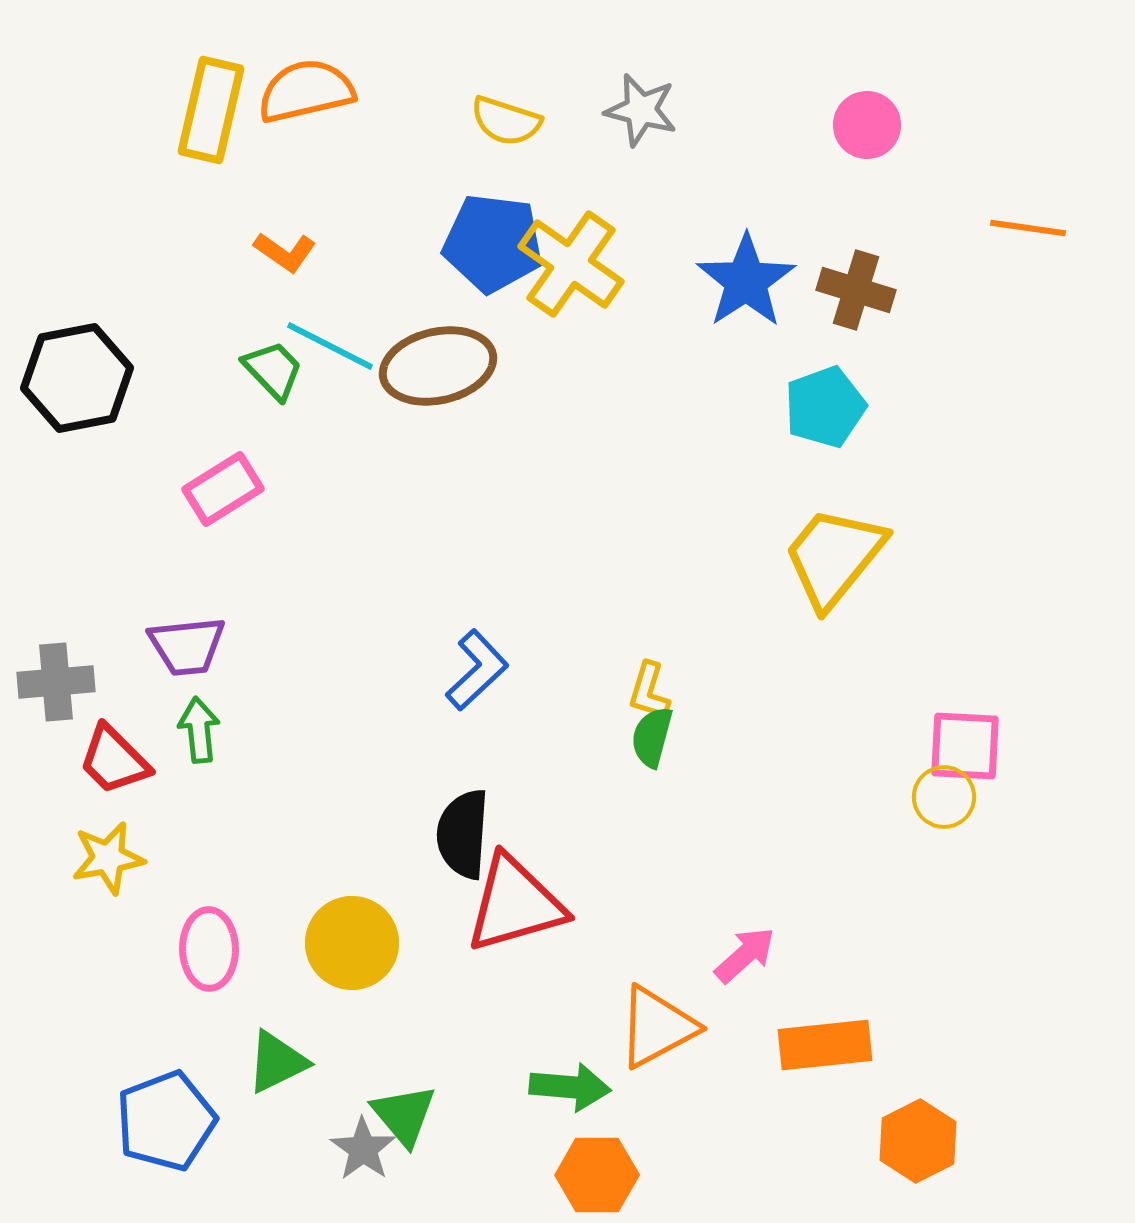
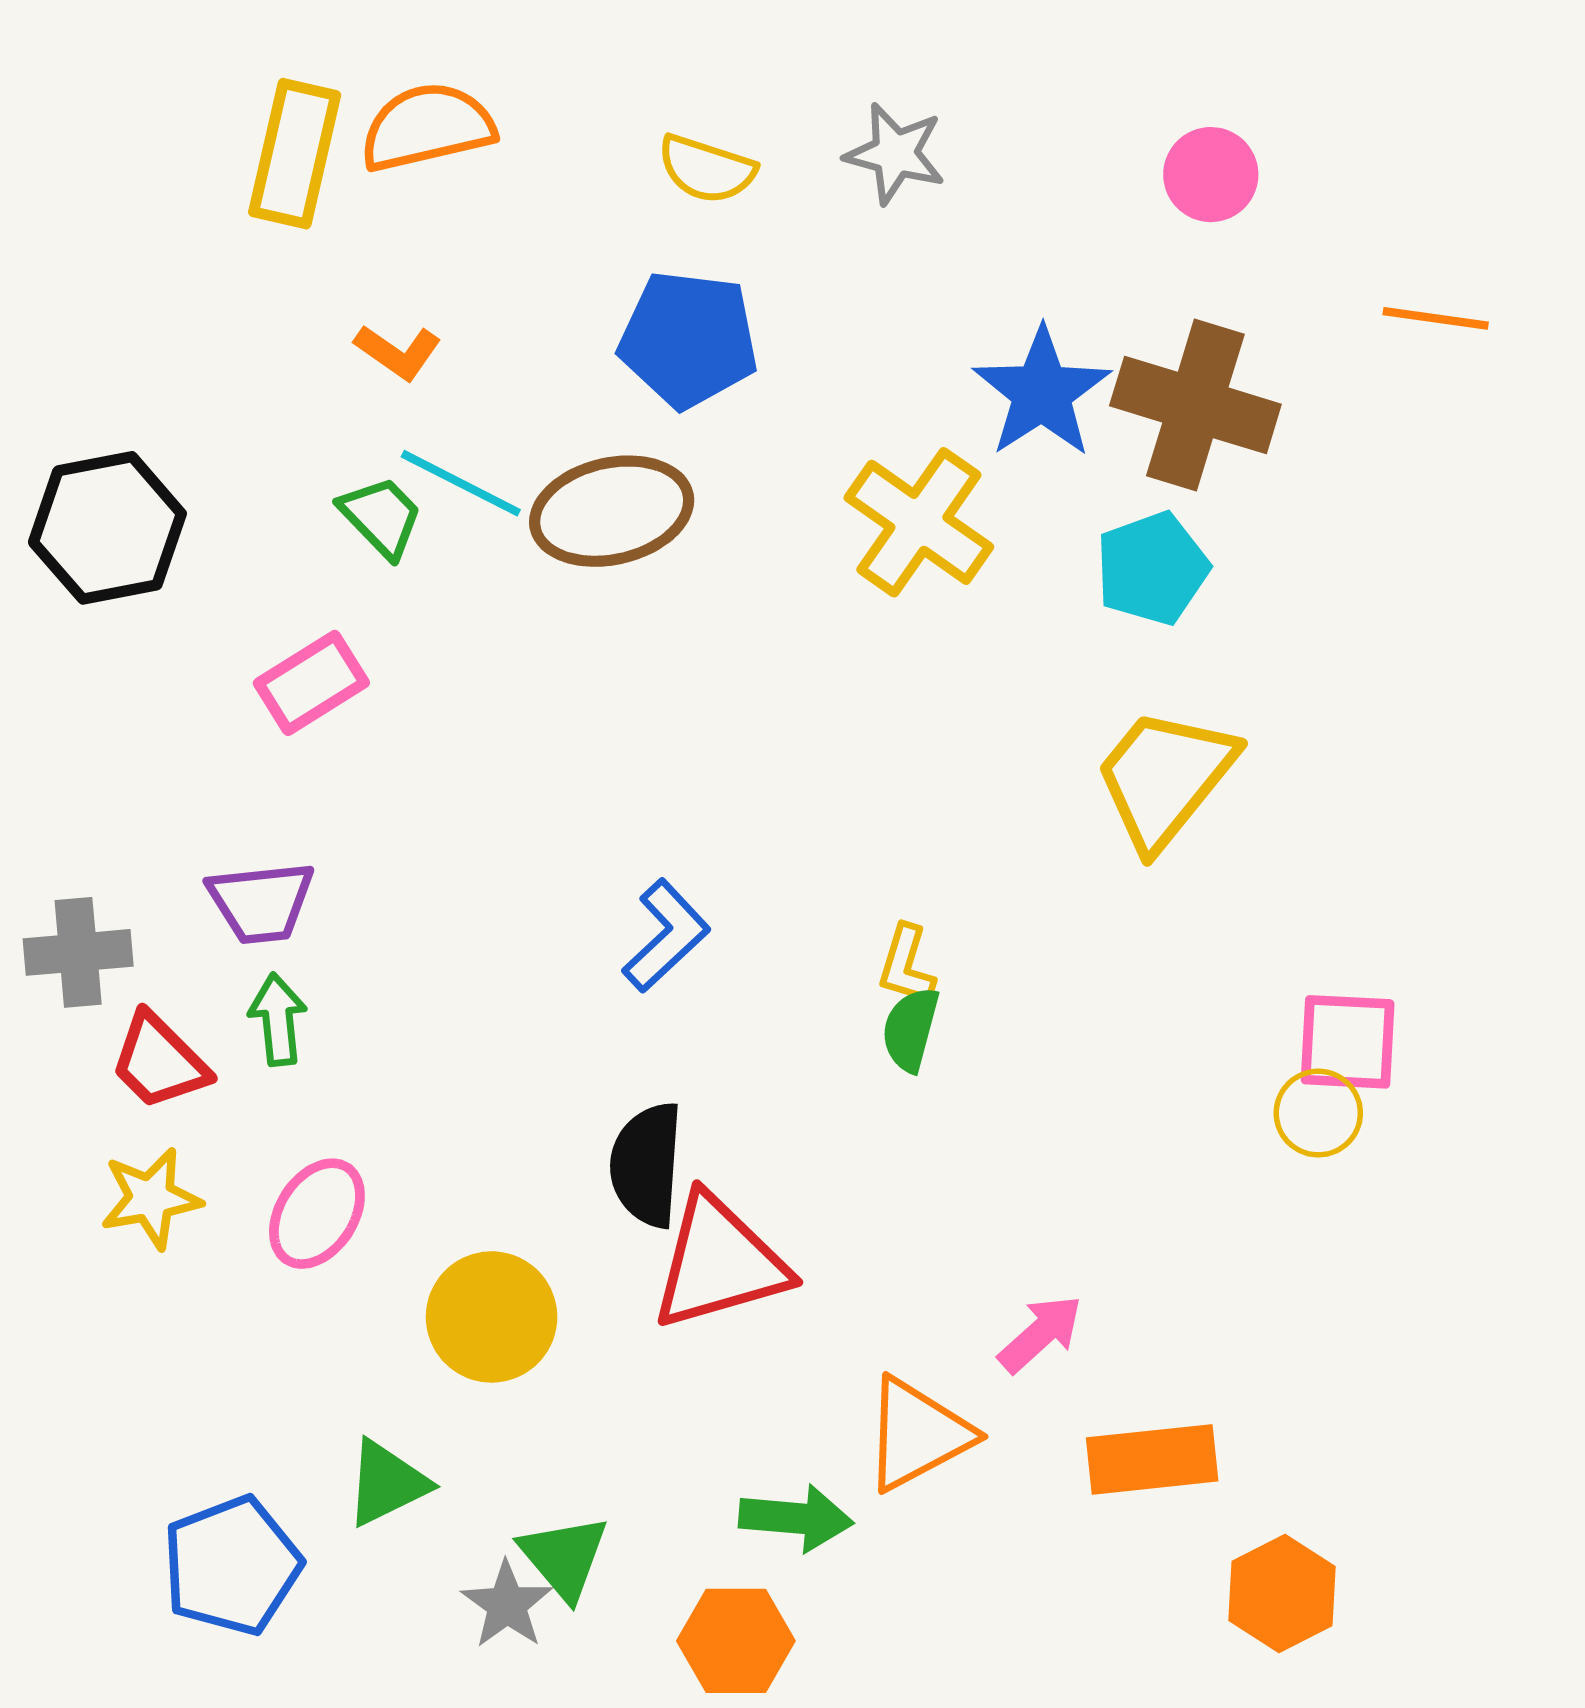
yellow cross: (571, 264) -> (919, 522), moved
brown cross: (856, 290) -> (1195, 405), size x1.5
pink ellipse: (209, 949) -> (317, 1214), moved, turned 34
orange hexagon: (597, 1175) -> (736, 1641), moved

